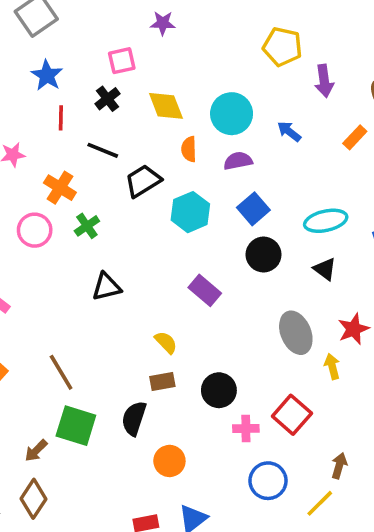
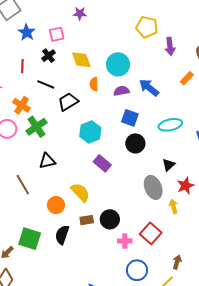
blue star: (47, 75) -> (27, 32), moved
blue arrow: (289, 131) -> (149, 88), moved, size x1.5
blue square: (253, 209) -> (130, 118), turned -30
cyan hexagon: (190, 212) -> (90, 132), moved
green cross: (87, 226) -> (37, 127), size x1.5
black triangle: (325, 269) -> (168, 165), moved, turned 40
yellow semicircle: (166, 342) -> (80, 192), size x1.5
brown line: (61, 372) -> (23, 185), moved
brown rectangle: (162, 381) -> (87, 220), moved
orange circle: (169, 461) -> (56, 205), moved

